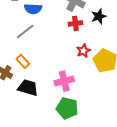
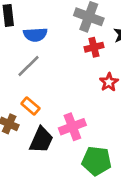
pink cross: (64, 81) -> (72, 127), moved
black trapezoid: (28, 88) -> (41, 140), turned 105

